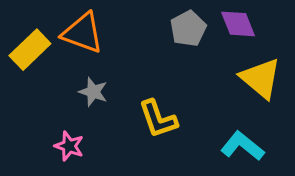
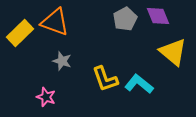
cyan L-shape: (242, 146) -> (139, 84), moved

